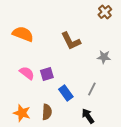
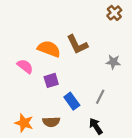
orange semicircle: (23, 34) -> (49, 49), moved
pink semicircle: (27, 73) -> (25, 66), moved
brown semicircle: (47, 112) -> (51, 122), turned 84

